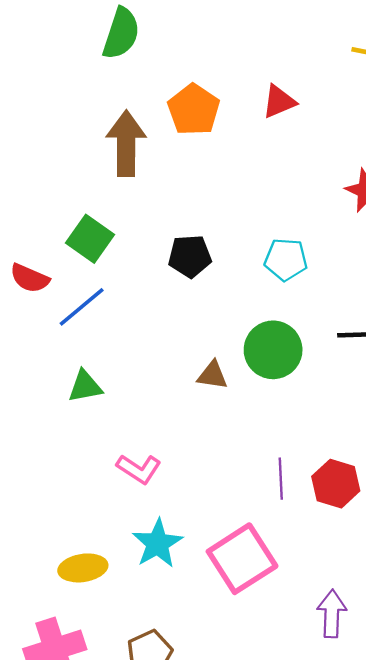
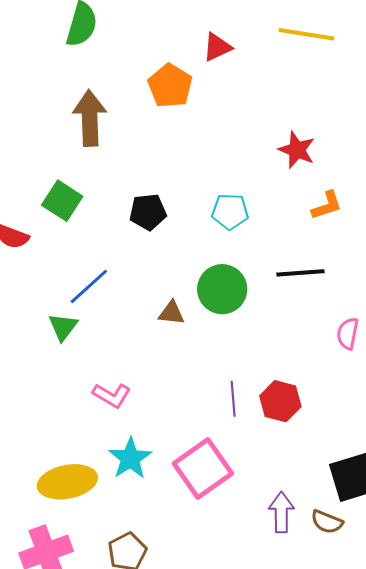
red triangle: (279, 101) -> (217, 47), moved
orange pentagon: (194, 110) -> (170, 86), moved
blue line: (82, 307) -> (89, 286), moved
green triangle: (85, 386) -> (63, 327), turned -40
yellow ellipse: (83, 568) -> (67, 482), size x1.4

